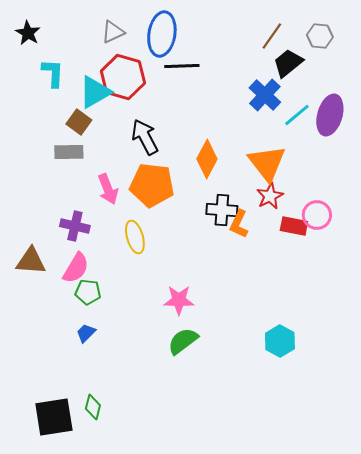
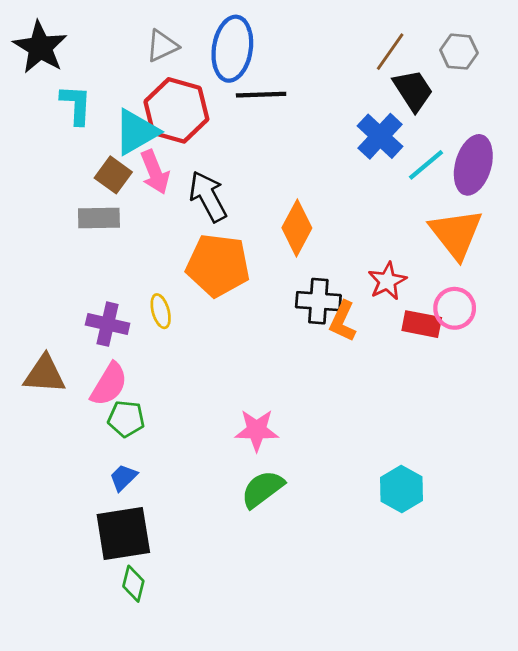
black star: (28, 33) -> (40, 47), size x1.5
black trapezoid: (288, 63) -> (413, 90), turned 96
orange triangle: (267, 163) -> (456, 234), moved
pink arrow: (108, 189) -> (155, 172), moved
yellow ellipse: (135, 237) -> (161, 311), moved, size x0.7
black square: (54, 417) -> (123, 533), moved

